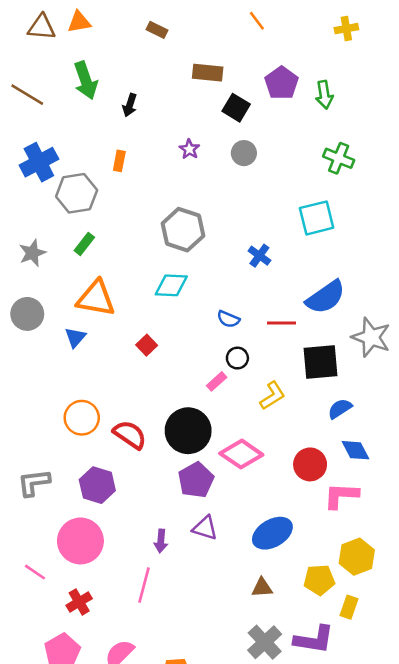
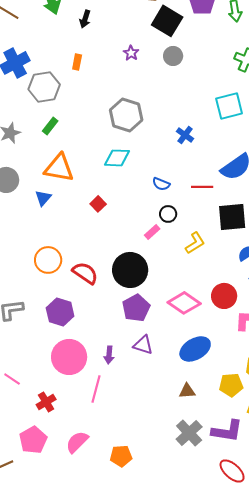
black square: (236, 108) -> (167, 21), size x1.4
pink diamond: (241, 454) -> (184, 303), moved
pink circle: (80, 541) -> (69, 357), moved

